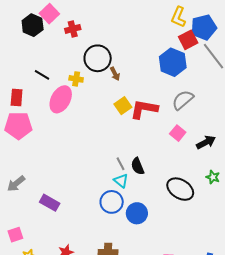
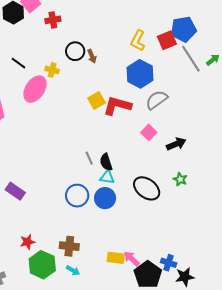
yellow L-shape: (178, 17) -> (138, 41), moved
black circle: (98, 58) -> (75, 51), size x0.7
blue hexagon: (173, 62) -> (140, 74), moved
brown arrow: (115, 74) -> (92, 56), moved
cyan triangle: (121, 181) -> (107, 177), moved, turned -35
blue circle: (137, 213) -> (105, 198), moved

